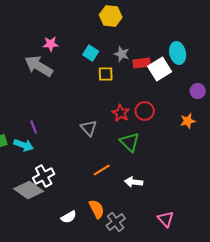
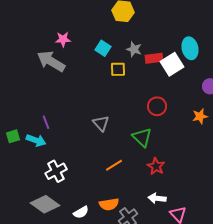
red star: (121, 113) -> (156, 166), moved
white arrow: (134, 182) -> (157, 198), moved
gray diamond: (29, 190) -> (45, 204), moved
orange semicircle: (97, 209) -> (109, 204), turned 108

